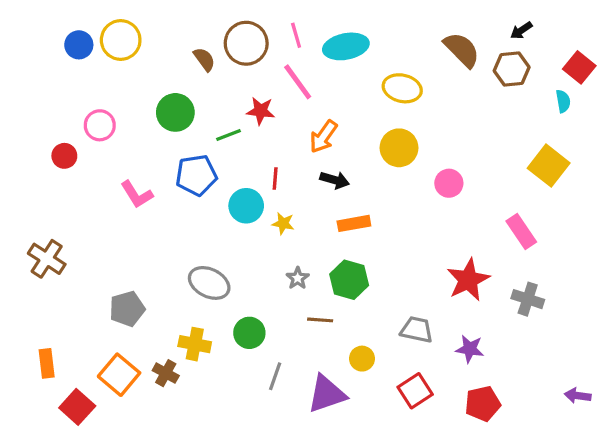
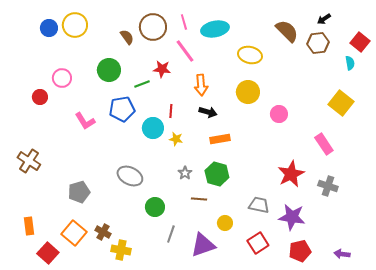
orange arrow: (323, 137) -> (201, 85), turned -40
yellow cross: (195, 344) -> (121, 250), moved
purple star: (470, 349) -> (292, 217), size x1.5
purple arrow: (578, 396) -> (342, 254), moved

